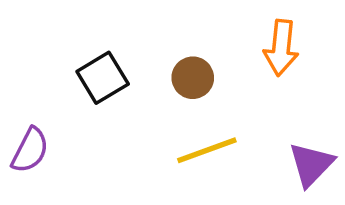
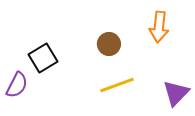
black square: (103, 78) -> (43, 58), moved

